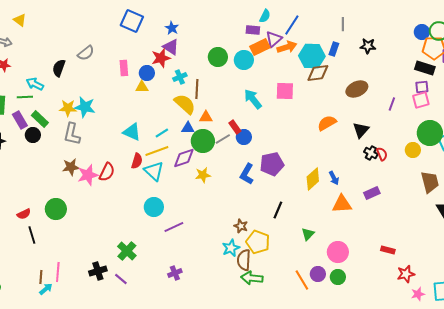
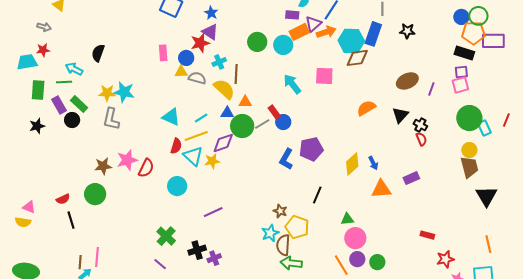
blue rectangle: (334, 49) -> (373, 34), size x1.6
gray semicircle: (86, 53) -> (197, 78), moved, turned -126
brown ellipse: (357, 89) -> (407, 81), moved
yellow circle: (413, 150) -> (469, 150), moved
black cross: (371, 153) -> (420, 125), moved
brown star: (71, 167) -> (103, 166), moved
red semicircle: (107, 172) -> (146, 168), moved
yellow star: (203, 175) -> (212, 161), moved
cyan circle: (154, 207) -> (177, 186), moved
green triangle: (308, 234) -> (347, 219), turned 40
pink circle: (338, 252) -> (355, 238), moved
black cross: (98, 271) -> (197, 250), moved

